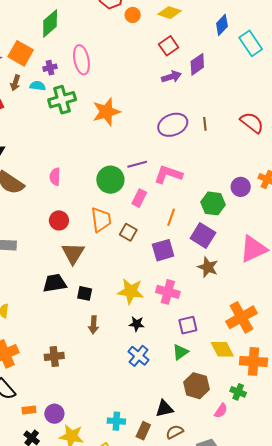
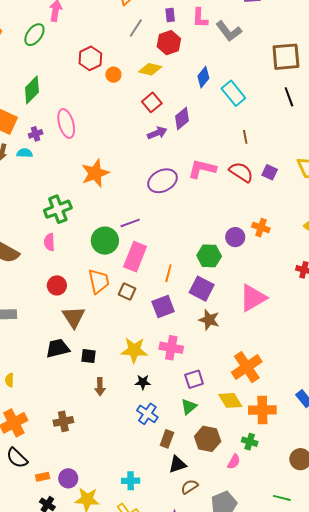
green cross: (62, 100) -> (58, 209), moved
brown line: (205, 124) -> (245, 137), moved
pink L-shape: (168, 174) -> (202, 169), moved
pink rectangle: (139, 198) -> (135, 257), size x1.6
brown rectangle: (143, 431) -> (167, 439), moved

